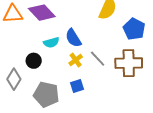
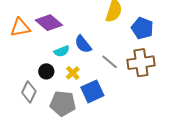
yellow cross: (76, 60) -> (73, 73), moved
blue square: (77, 86) -> (92, 91), size x1.6

